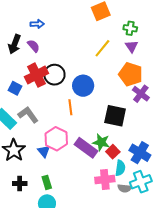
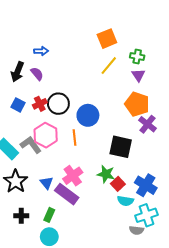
yellow line: (102, 48) -> (109, 66), moved
red cross: (36, 75) -> (40, 104), size x0.6
blue square: (15, 88) -> (18, 105), moved
pink hexagon: (56, 139) -> (46, 135), moved
purple rectangle: (86, 148) -> (67, 194), moved
cyan semicircle: (120, 168) -> (125, 201), turned 91
pink cross: (105, 179) -> (73, 176), moved, turned -30
green rectangle: (47, 182) -> (49, 215), turned 40
gray semicircle: (125, 188) -> (136, 230), moved

